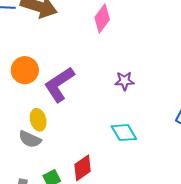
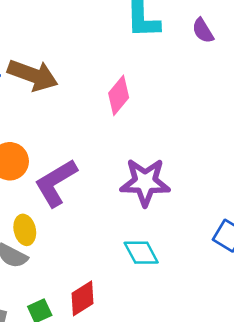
purple star: (124, 81) -> (145, 182), size x1.8

